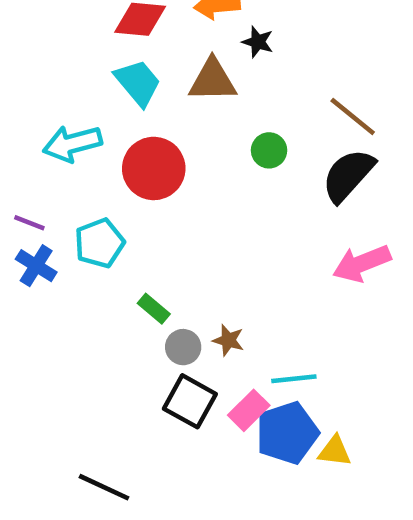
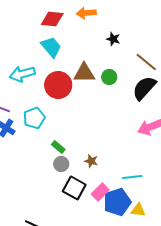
black star: (258, 42) -> (113, 39), moved
brown triangle: (213, 80) -> (84, 73), moved
gray circle: (183, 347) -> (61, 164), moved
cyan line: (294, 379) -> (132, 177), moved

